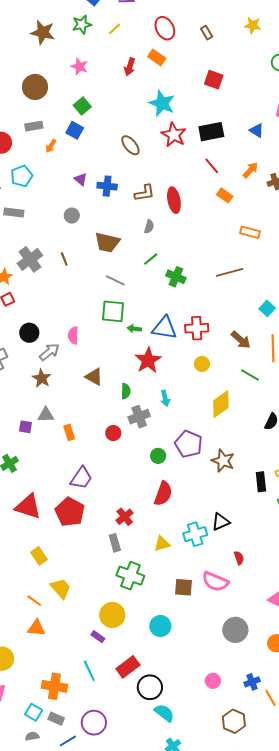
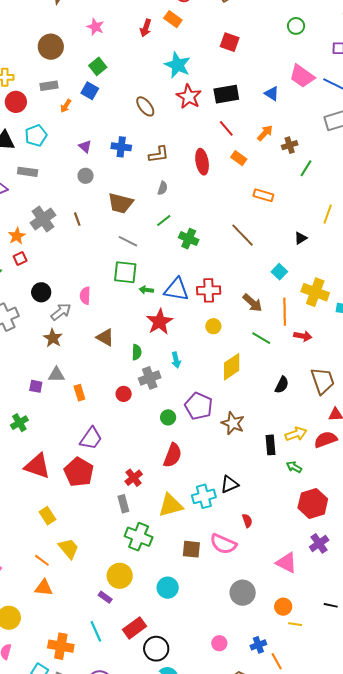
purple triangle: (81, 179) -> (85, 146), moved
red ellipse: (174, 200) -> (202, 162), moved
brown line: (230, 272) -> (243, 235), turned 60
yellow triangle: (162, 544) -> (171, 505), size x1.5

